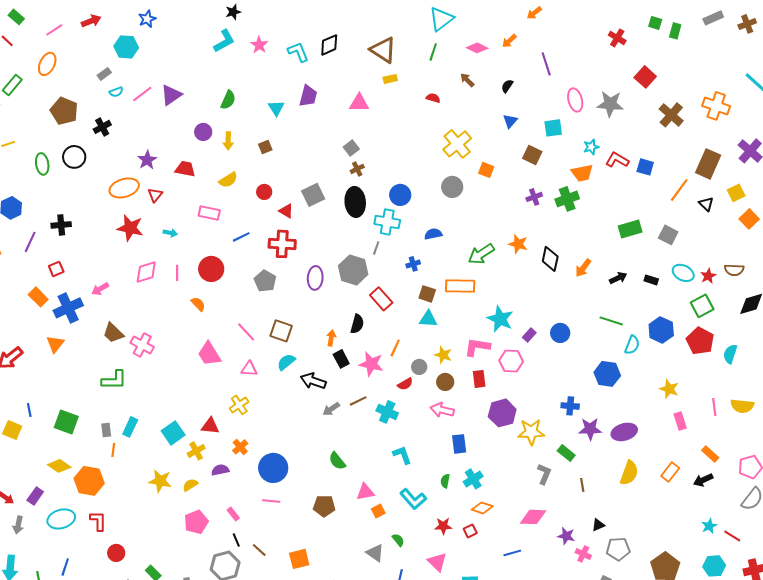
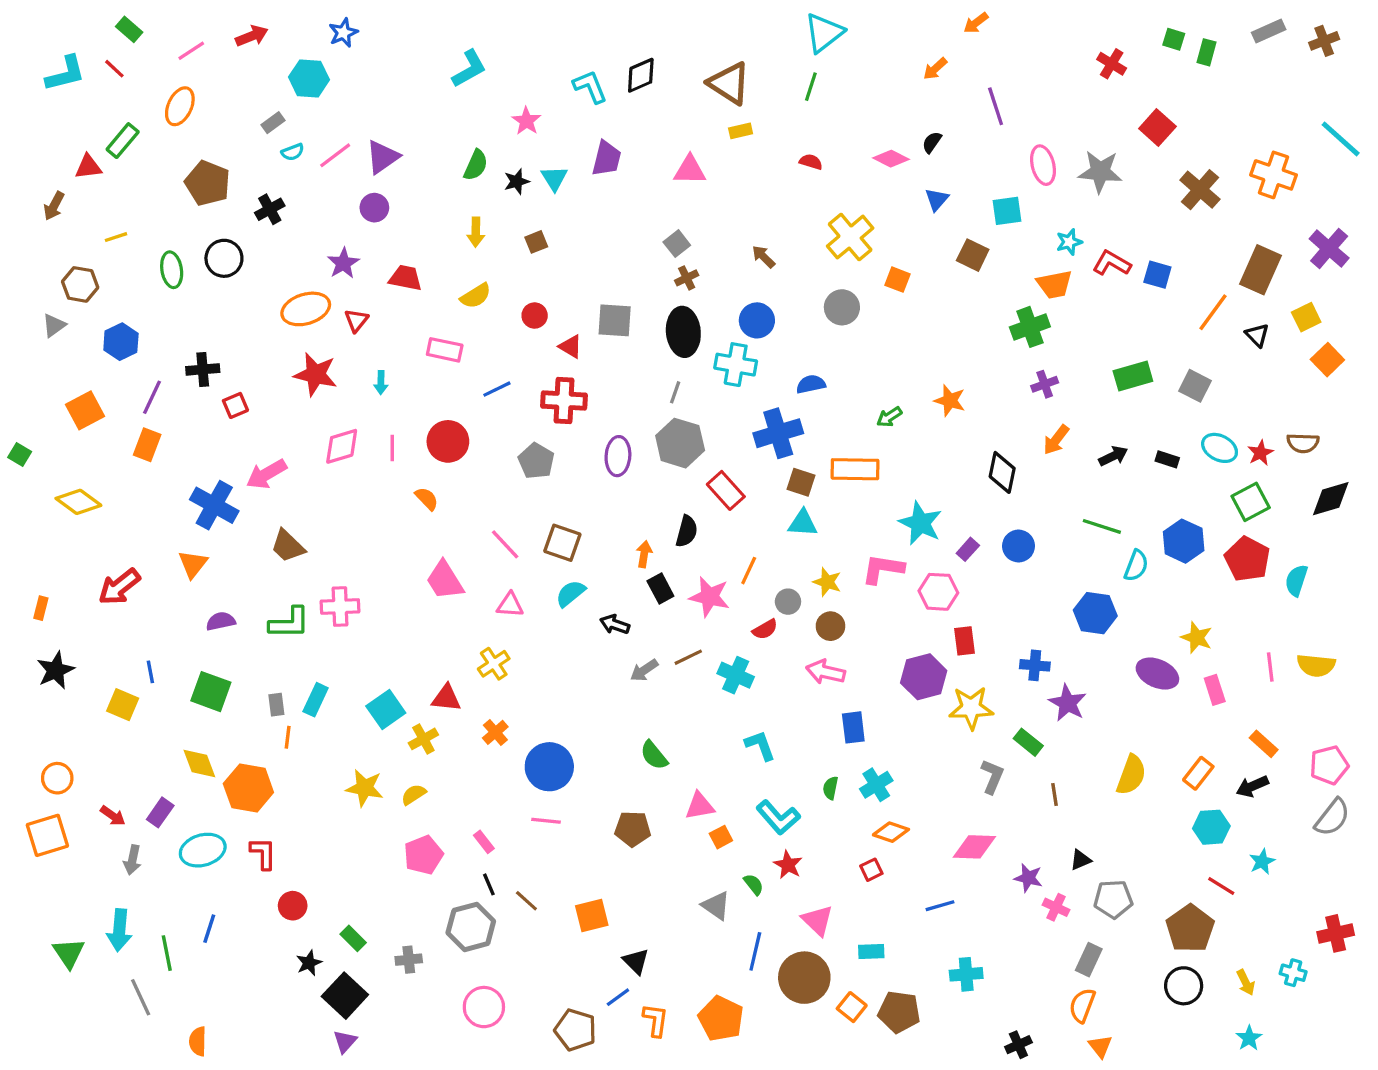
black star: (233, 12) -> (517, 181), moved
pink star: (259, 45) -> (526, 121), moved
pink diamond: (477, 48) -> (891, 159), moved
brown arrow: (467, 80) -> (763, 257), moved
purple circle: (203, 132) -> (374, 208), moved
gray square: (313, 195) -> (615, 320), turned 30
purple cross: (534, 197) -> (1045, 384), moved
cyan arrow: (170, 233) -> (381, 383), turned 80
gray line: (376, 248) -> (675, 392), moved
green arrow: (481, 254) -> (889, 417), size x0.6
black diamond: (550, 259) -> (1002, 472), moved
blue cross: (413, 264) -> (778, 433), size x2.0
red square: (56, 269) -> (235, 405), moved
pink arrow: (100, 289) -> (266, 474), size x1.4
orange rectangle: (38, 297) -> (147, 445), moved, turned 66
blue cross: (68, 308) -> (214, 505), turned -36
pink cross: (142, 345) -> (340, 607), moved, turned -30
red rectangle: (479, 379) -> (965, 641), moved
black arrow: (313, 381) -> (615, 624), size x0.7
purple star: (590, 429) -> (1068, 703), turned 30
purple ellipse: (624, 432) -> (1157, 674), moved, turned 40
yellow diamond: (59, 466) -> (199, 763), turned 35
purple semicircle: (220, 470) -> (221, 621), moved
red star: (443, 526) -> (788, 865), moved, turned 30
red line: (732, 536) -> (1221, 886), moved
cyan hexagon: (714, 566) -> (1211, 827), moved

